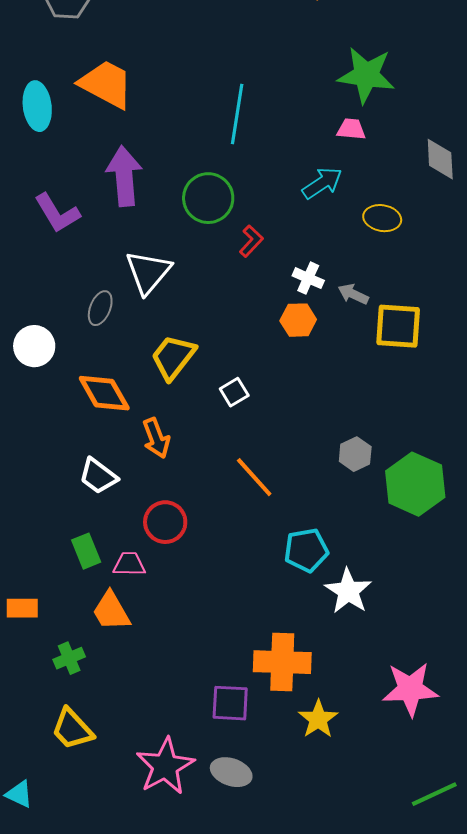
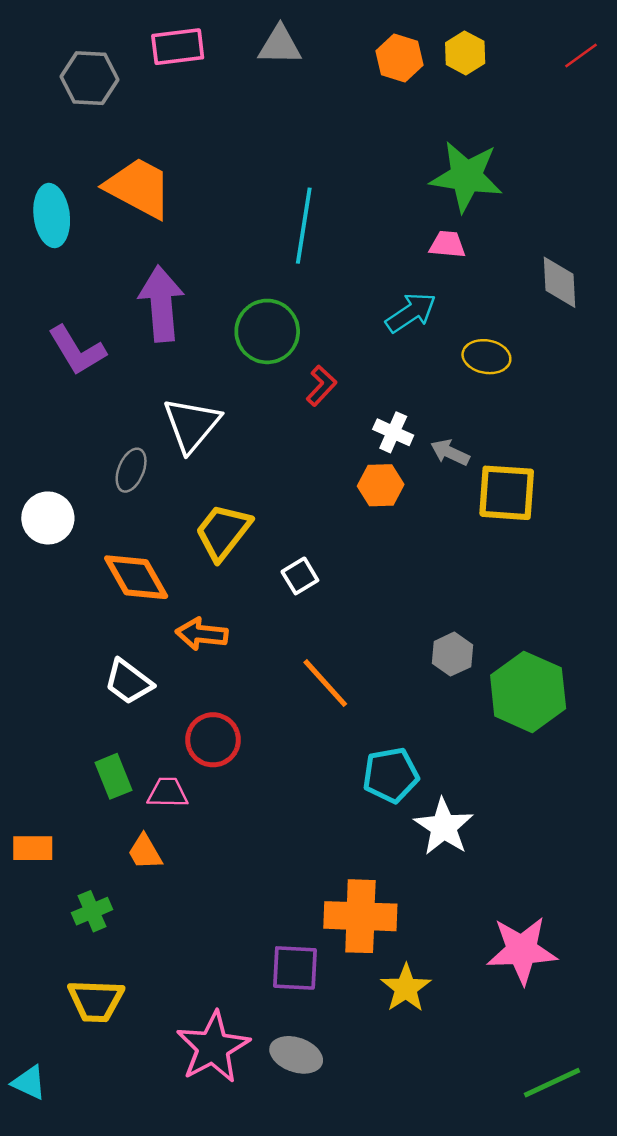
orange arrow: (156, 438) -> (202, 634), turned 117
orange trapezoid: (111, 611) -> (145, 852), size x0.7
yellow trapezoid: (72, 729) -> (96, 1001), turned -45

